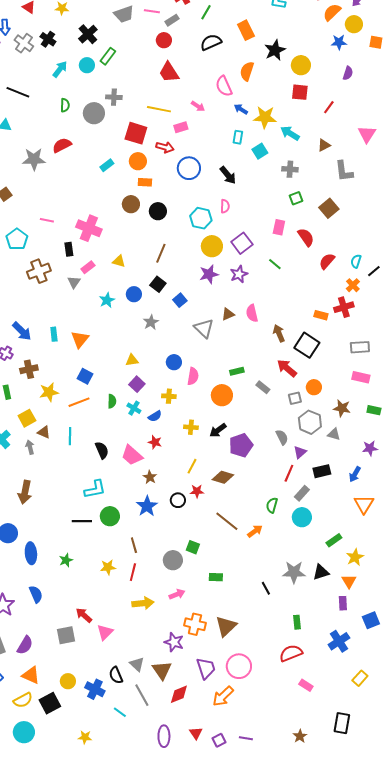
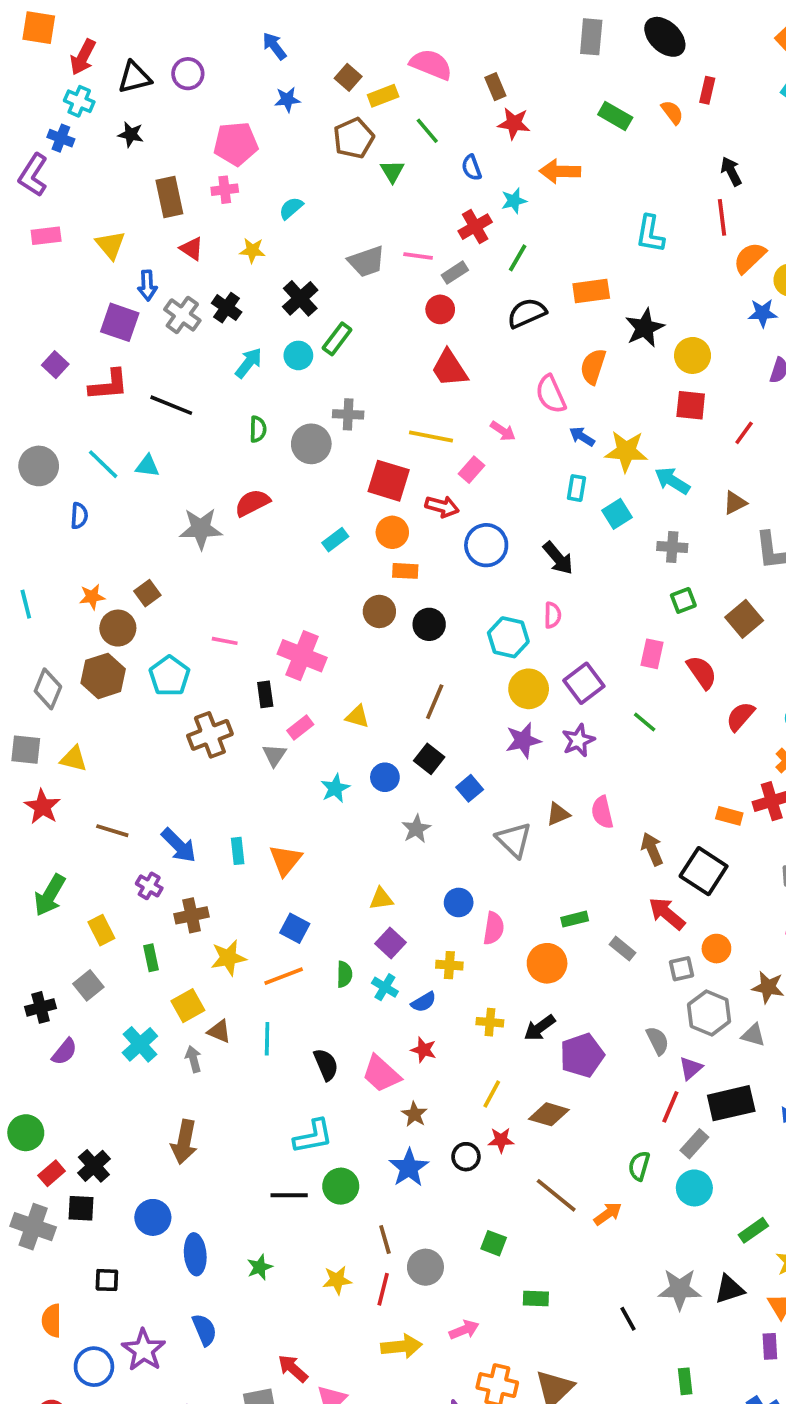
orange rectangle: (246, 30) -> (591, 291), turned -72
pink rectangle: (181, 127) -> (471, 470), turned -32
black rectangle: (322, 471) -> (731, 1103), size x1.4
gray circle: (173, 560) -> (425, 1267), moved

